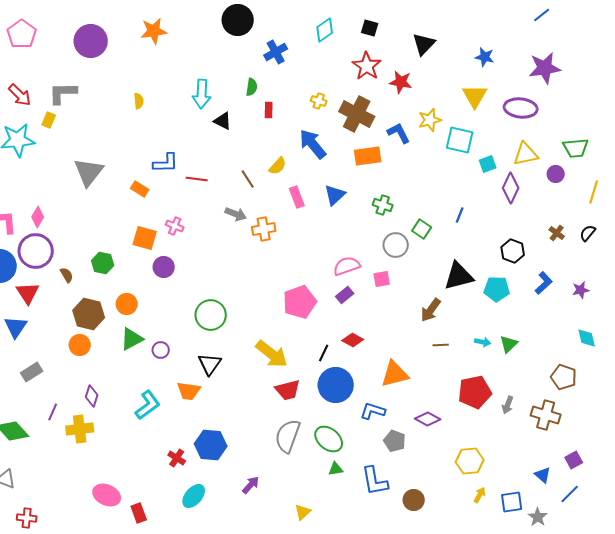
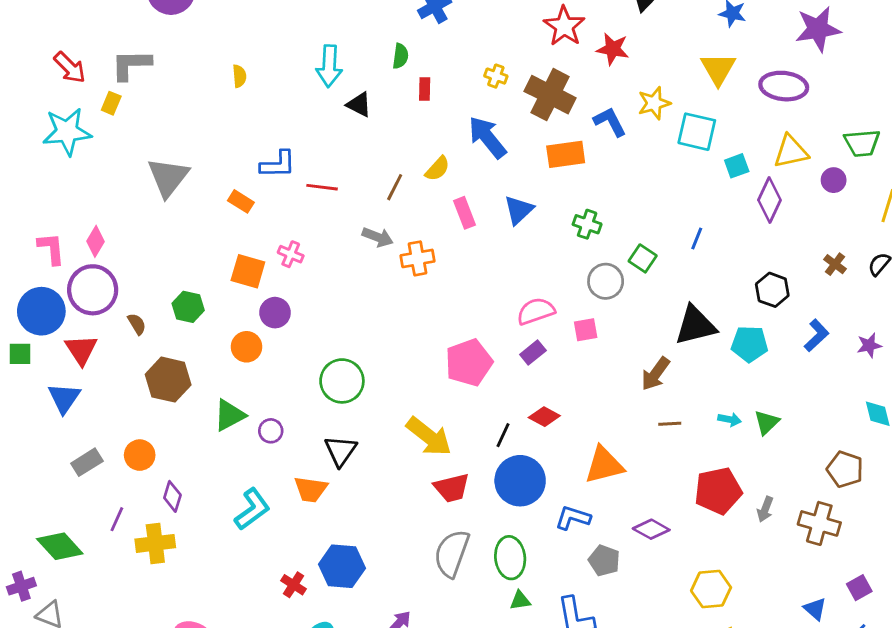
brown line: (248, 179) -> (395, 187), turned 60
orange circle: (127, 304) -> (247, 347), moved
orange circle: (80, 345) -> (140, 455), moved
green ellipse: (329, 439) -> (510, 558), turned 44

